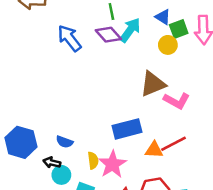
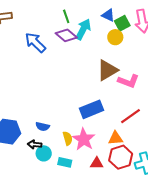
orange triangle: (154, 150) -> (116, 138), moved

